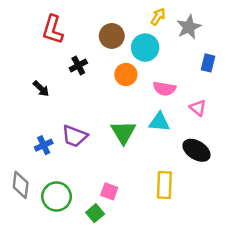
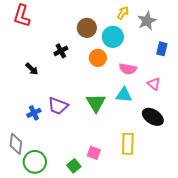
red L-shape: (53, 30) -> (22, 16), moved
pink square: (109, 191) -> (94, 153), moved
green circle: (57, 197) -> (35, 162), moved

